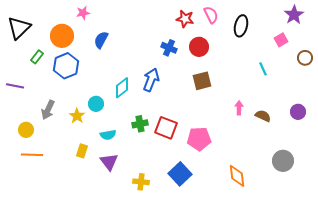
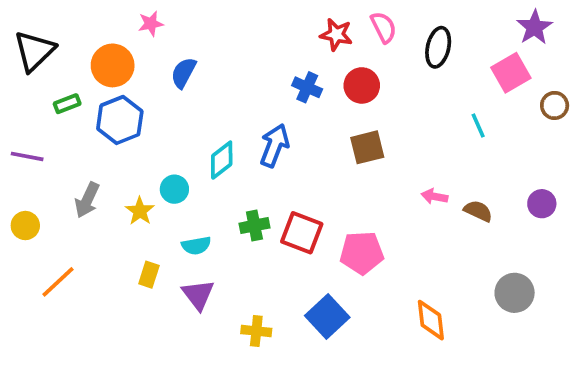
pink square: (281, 40) -> (511, 73), size x1.5
green rectangle: (37, 57) -> (67, 104), turned 32
pink arrow: (239, 108) -> (434, 196), turned -80
yellow circle: (26, 130) -> (25, 226), moved
orange line: (32, 155) -> (58, 282), turned -45

